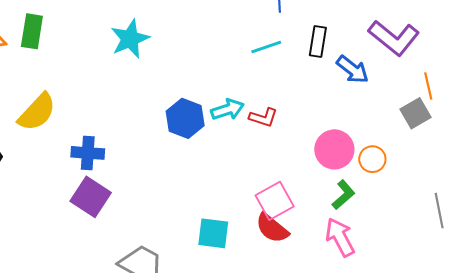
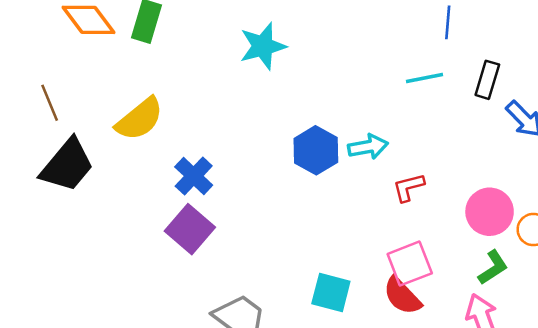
red L-shape: (263, 117) -> (408, 187), moved, turned 140
blue cross: (88, 153) -> (194, 176), turned 32

